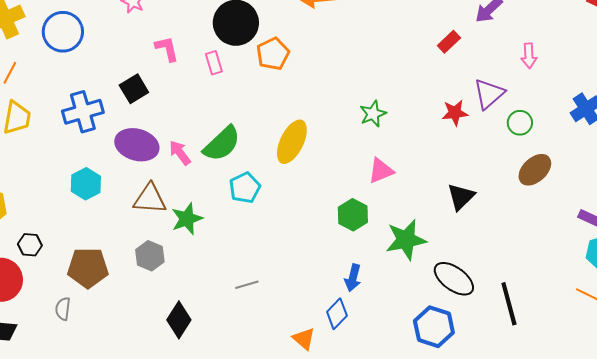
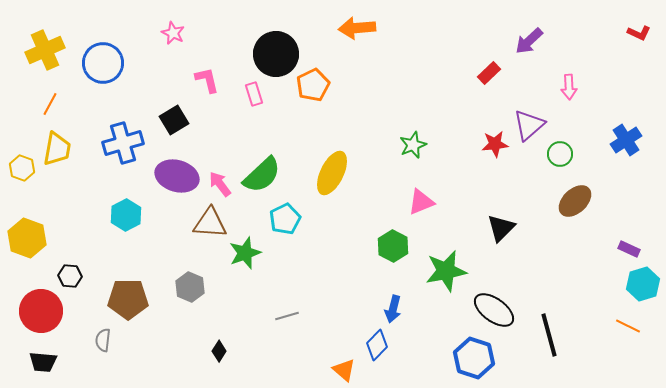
brown triangle: (150, 199) -> (210, 223), moved
green star: (187, 219) -> (245, 253), moved
black diamond: (179, 320) -> (219, 351), size x0.6

